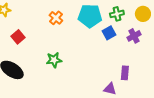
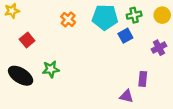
purple cross: (134, 36) -> (159, 48), moved
green star: (54, 60) -> (51, 69), moved

